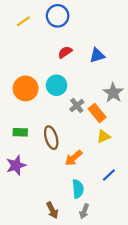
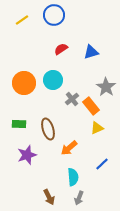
purple star: (16, 165) -> (27, 155), moved

